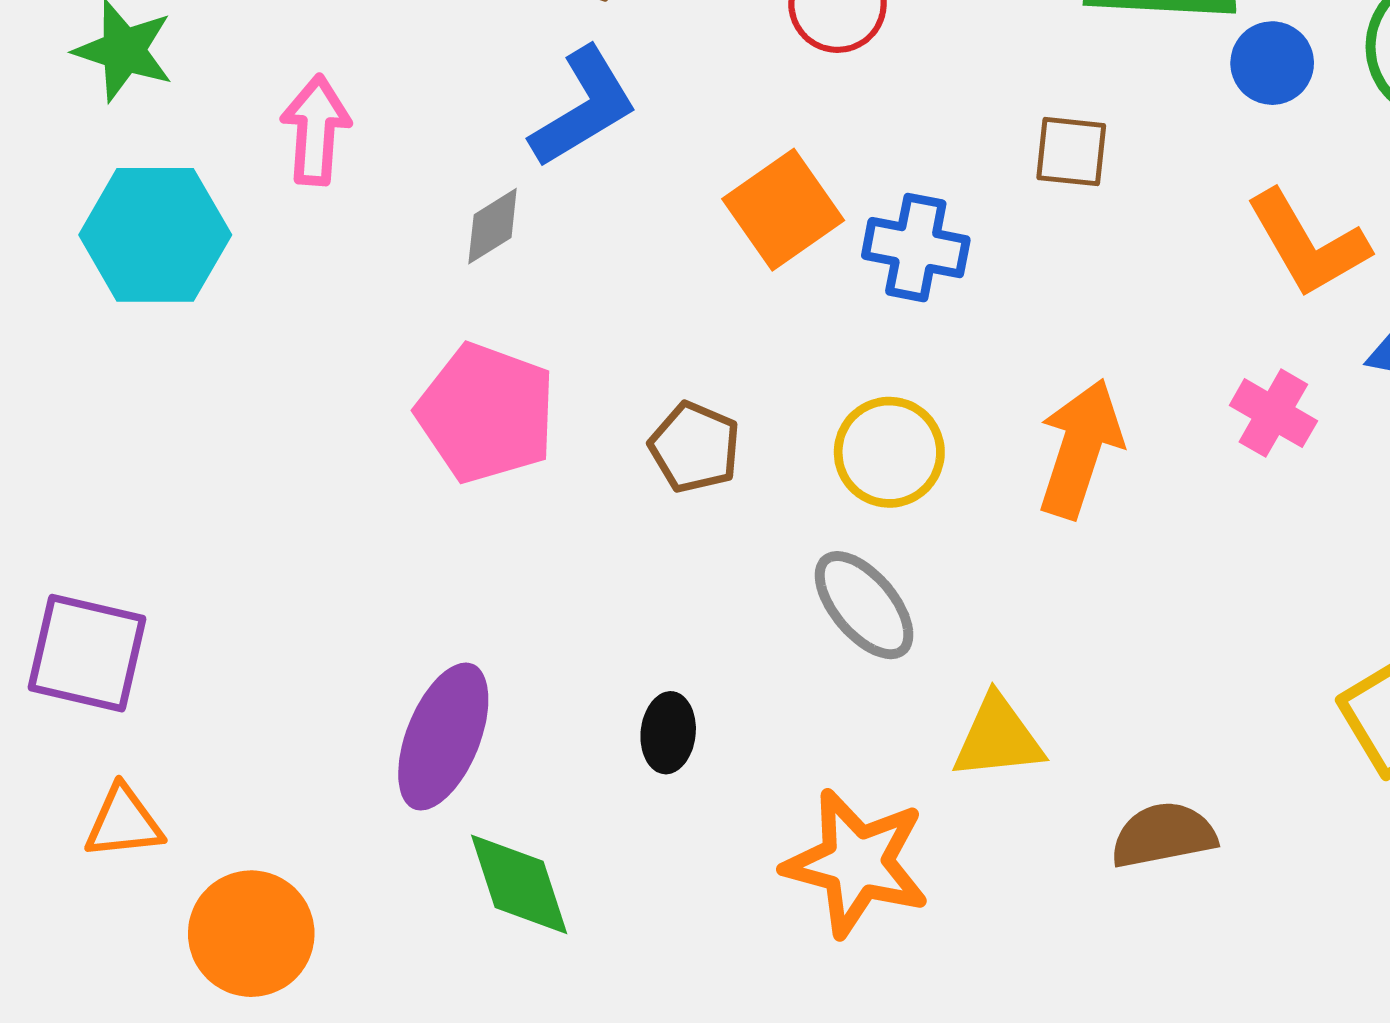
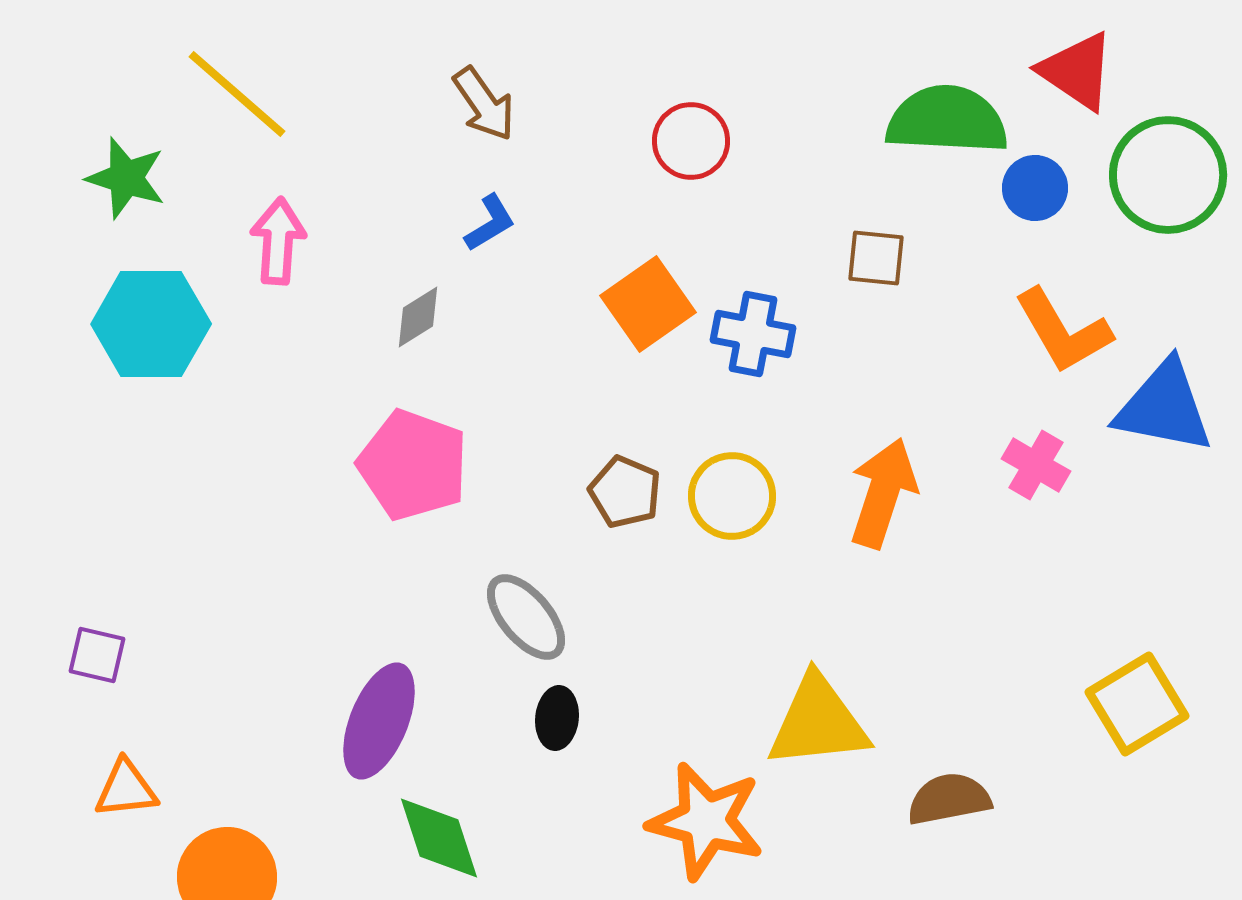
blue L-shape: (584, 107) -> (490, 223), size x0.6
brown pentagon: (695, 447) -> (625, 492), moved
gray ellipse: (864, 605) -> (526, 617), moved
purple square: (87, 653) -> (97, 655), size x0.6
yellow triangle: (998, 738) -> (818, 722), size x1.4

